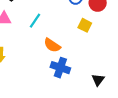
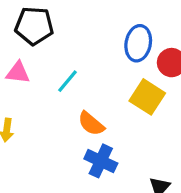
yellow square: (85, 25) -> (147, 97), size x1.5

